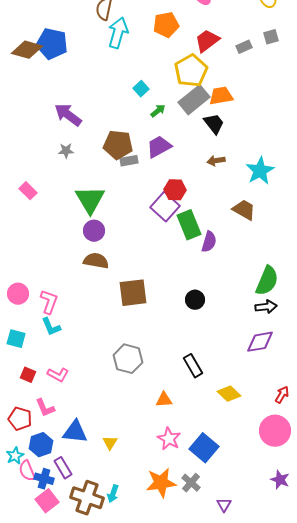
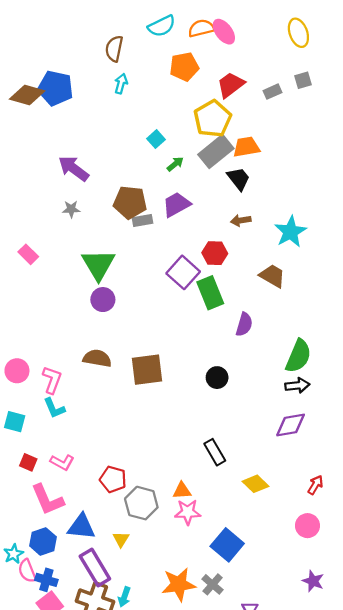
cyan arrow: (118, 33) -> (121, 84), moved, size x0.6
red hexagon: (175, 190) -> (215, 253), moved
purple semicircle: (209, 242) -> (244, 324), moved
brown semicircle: (96, 261) -> (97, 358), moved
gray hexagon: (128, 359) -> (141, 503), moved
pink L-shape: (45, 408) -> (47, 500), size x1.5
red pentagon: (20, 419) -> (113, 479), moved
pink circle: (275, 431) -> (307, 526), size x0.7
pink star: (169, 439) -> (188, 512), moved, turned -30
purple rectangle: (63, 468) -> (95, 567), moved, size x1.5

